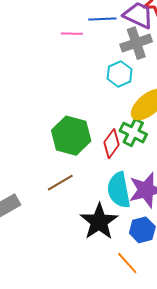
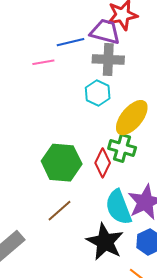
gray cross: (136, 43) -> (108, 60), turned 32

